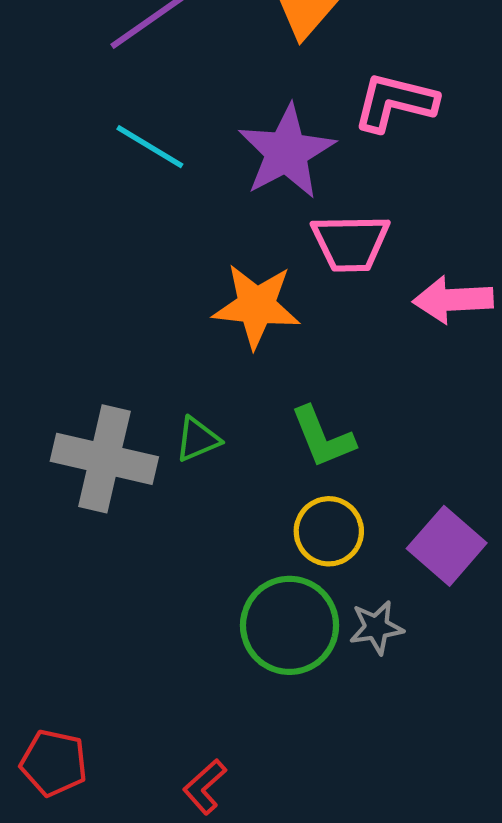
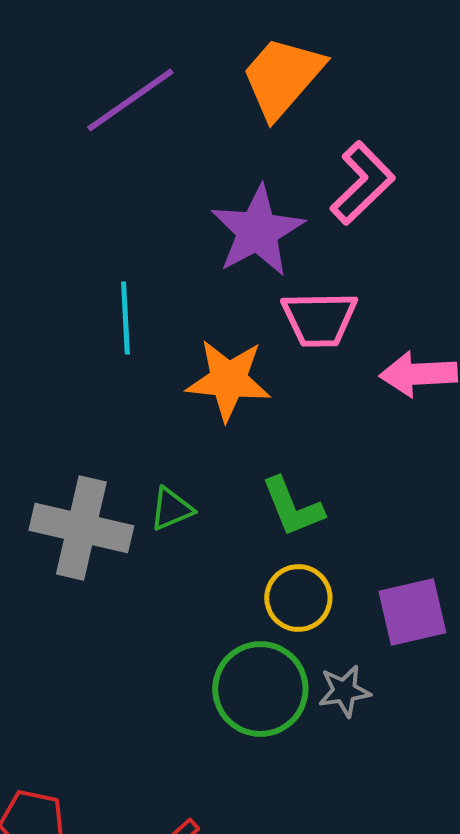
pink L-shape: (395, 102) -> (362, 183), turned 122
cyan line: (150, 147) -> (125, 318), moved, turned 56
purple square: (447, 546) -> (412, 612), turned 36

